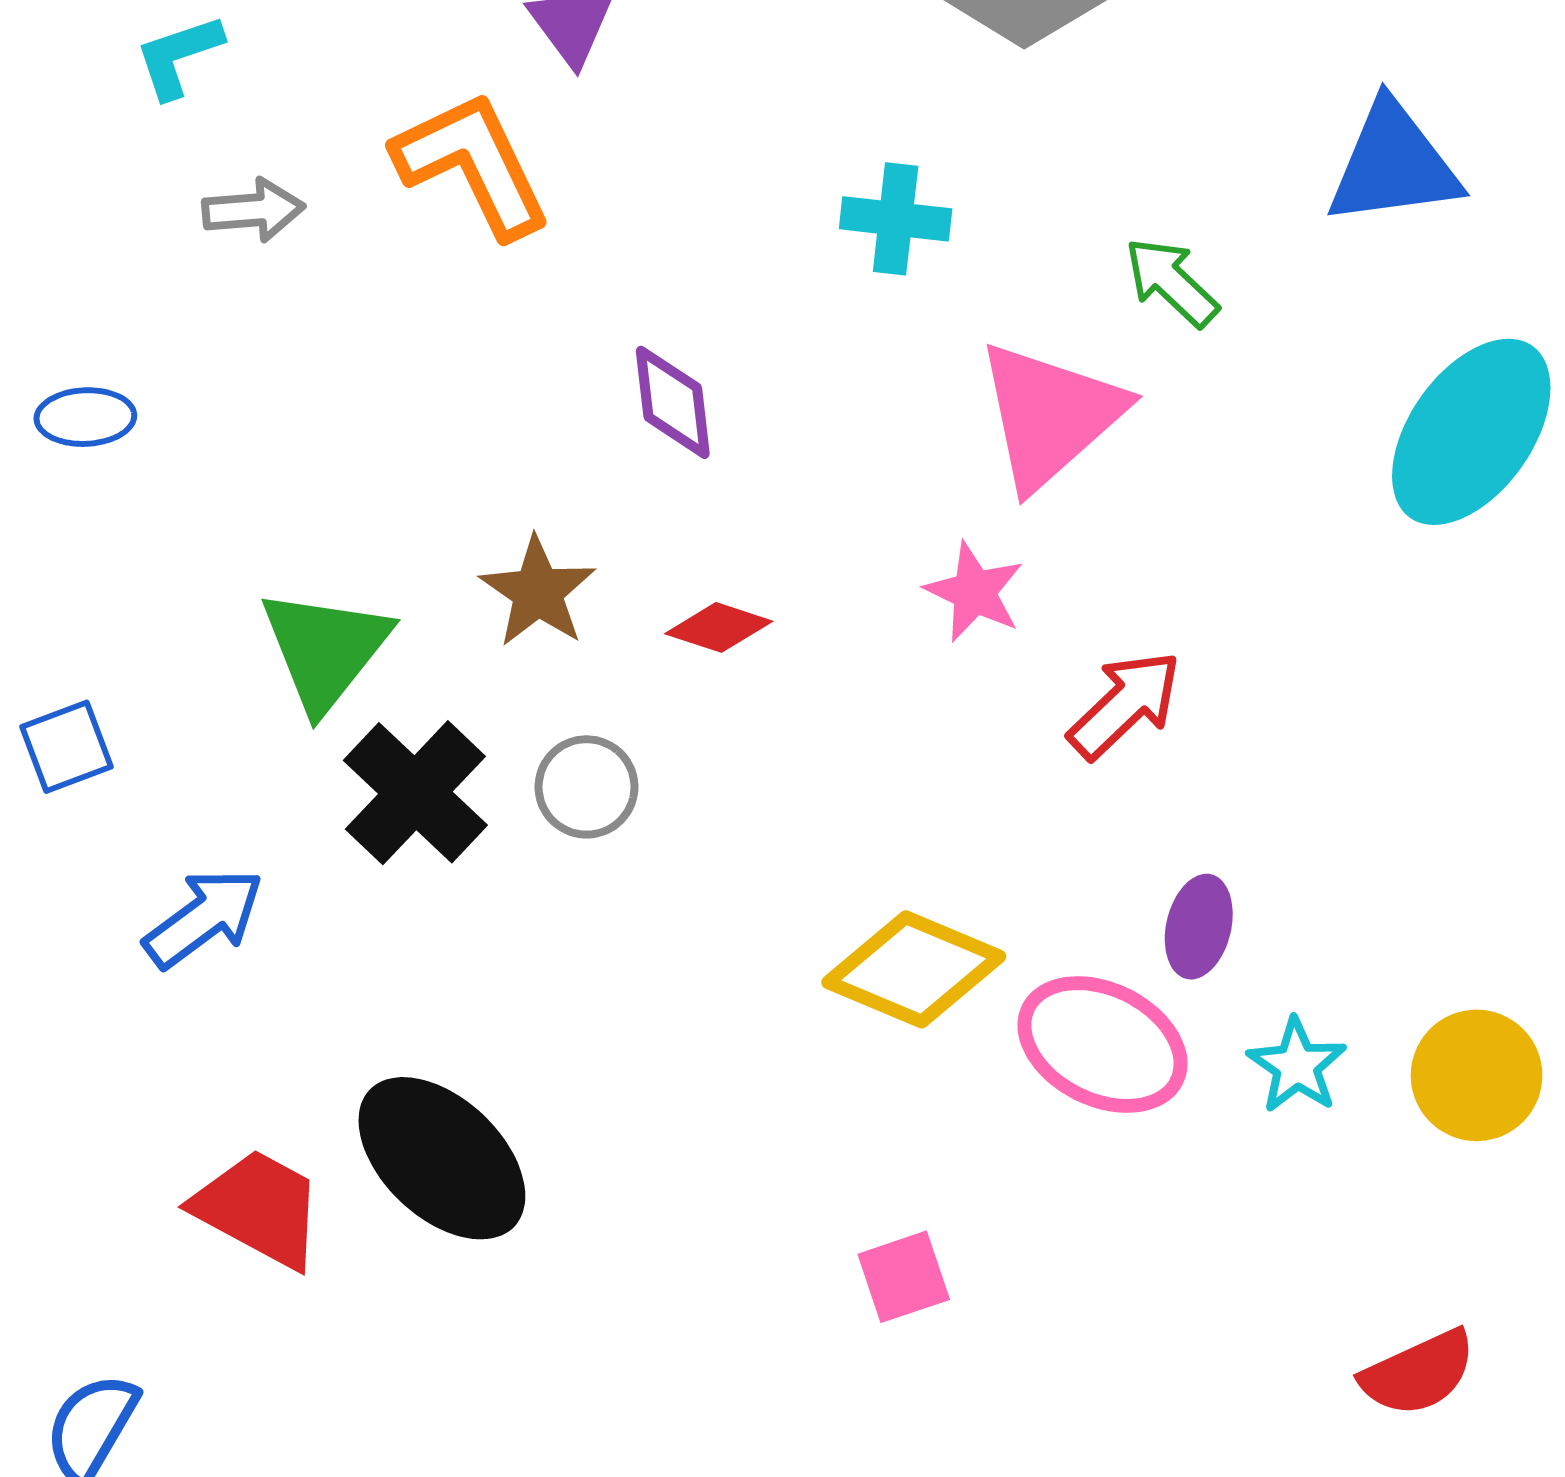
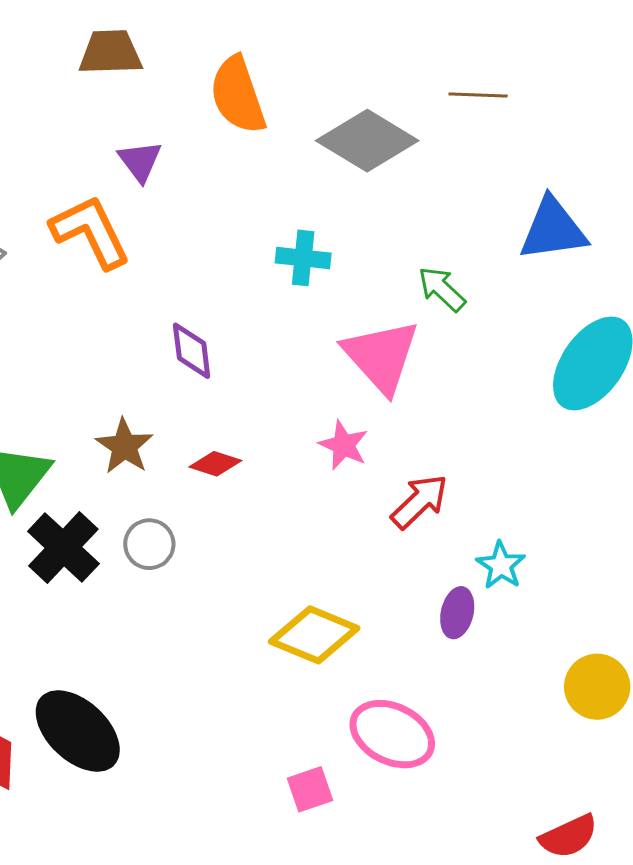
pink triangle: (1050, 415) -> (381, 356), turned -30
pink ellipse: (1102, 1045) -> (392, 734), moved
cyan star: (1297, 1066) -> (501, 565), moved

